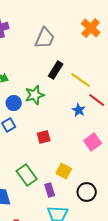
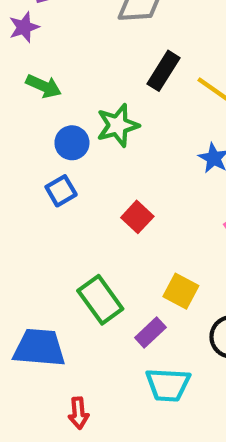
red square: (44, 137) -> (137, 217), turned -32
purple rectangle: (50, 190) -> (150, 332), turned 64

